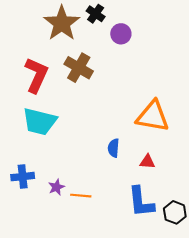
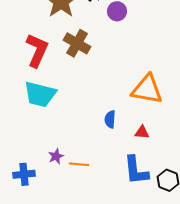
blue cross: (23, 177) -> (24, 174), moved

